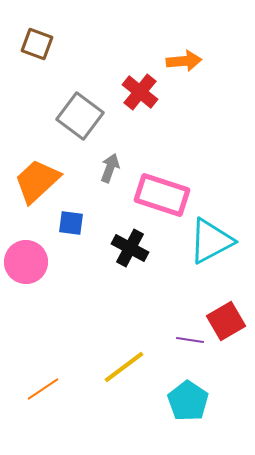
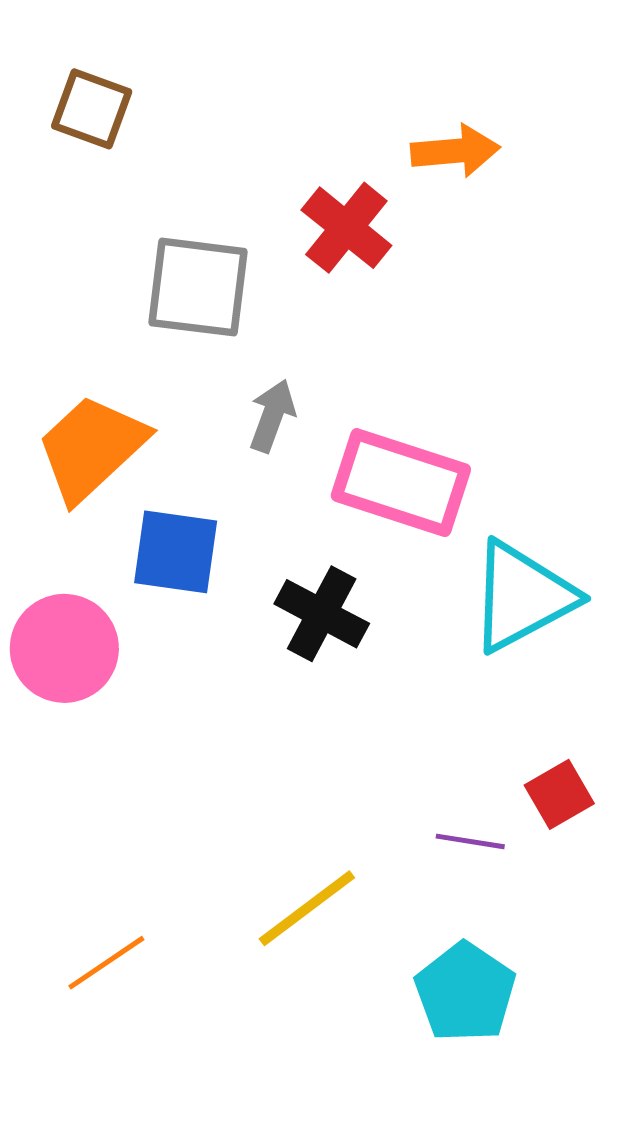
gray square: (80, 116) -> (198, 287), turned -30
blue square: (71, 223) -> (176, 552), size x1.4
red square: (226, 321) -> (559, 794), size x0.7

